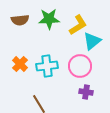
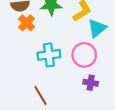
orange cross: (20, 64) -> (27, 23), moved

